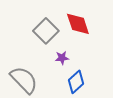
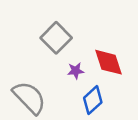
red diamond: (78, 24) -> (109, 62), moved

